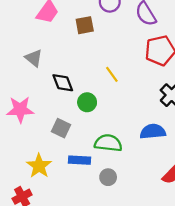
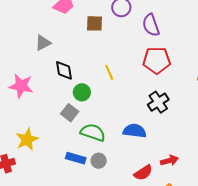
gray triangle: (34, 58) -> (43, 43), turned 42
gray square: (61, 128) -> (70, 113), moved
blue rectangle: (79, 160) -> (76, 158), moved
gray circle: (108, 177) -> (99, 161), moved

